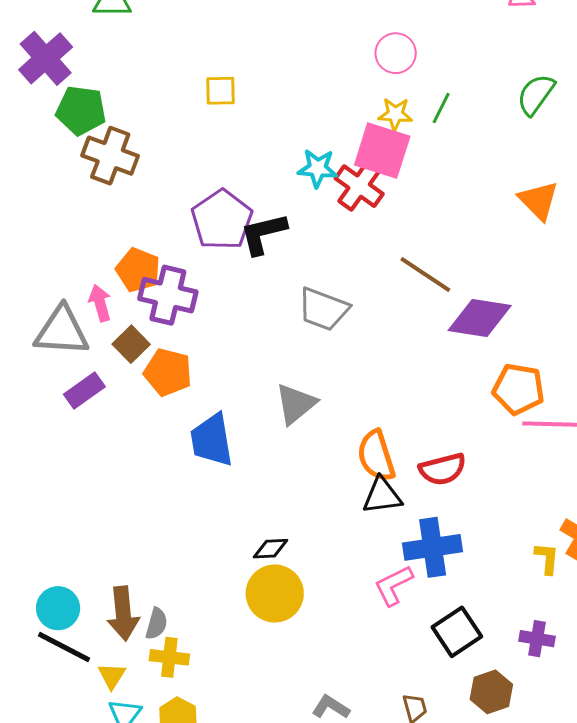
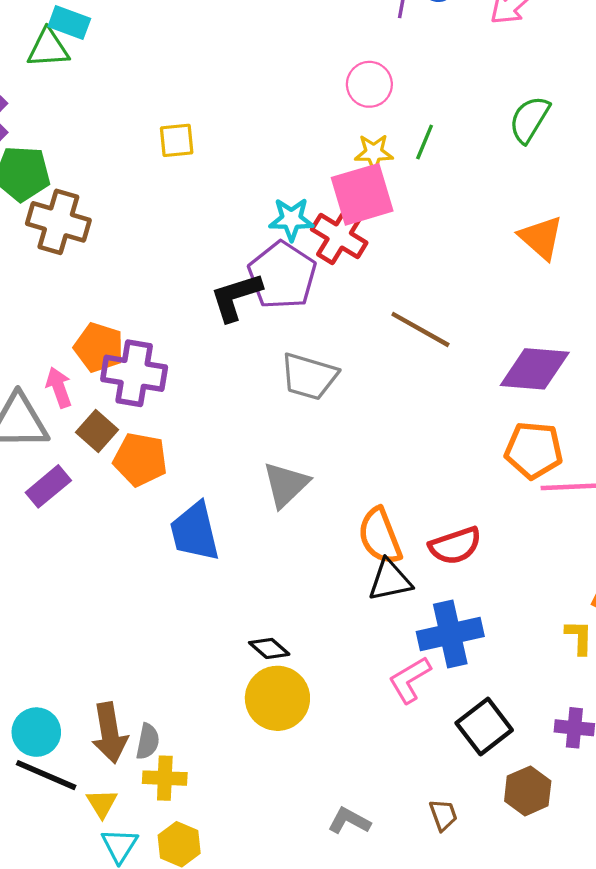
pink square: (382, 151) -> (362, 194), turned -30
purple pentagon: (222, 220) -> (282, 275), moved
purple diamond: (480, 318) -> (535, 369), moved
black diamond: (271, 549) -> (269, 648), turned 48

